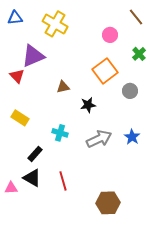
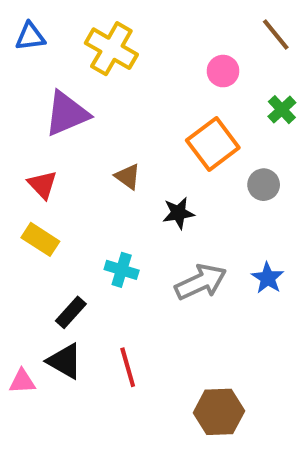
red triangle: (17, 76) -> (42, 185), moved
brown triangle: (63, 87) -> (128, 177), turned 48

